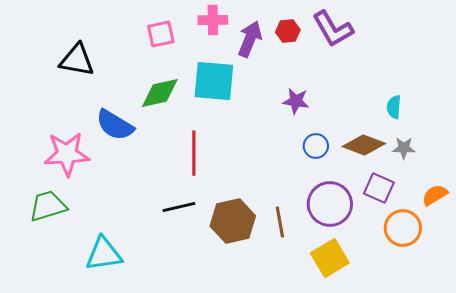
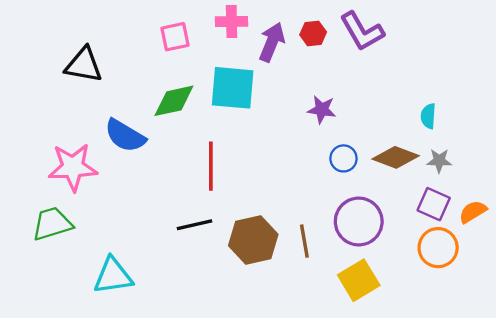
purple square: (379, 188) -> (434, 204), moved

